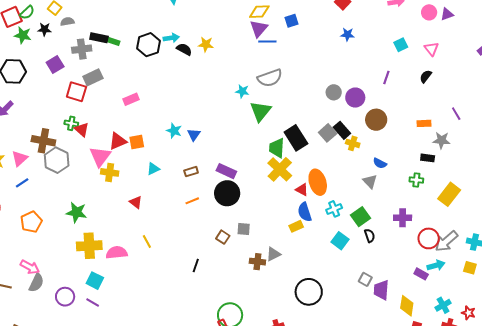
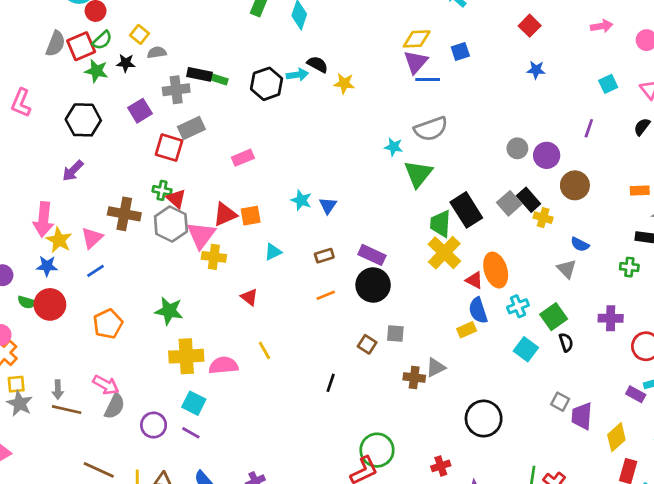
black semicircle: (184, 49) -> (317, 64), moved
gray hexagon: (57, 160) -> (171, 224), moved
yellow diamond: (407, 306) -> (616, 437), turned 40

